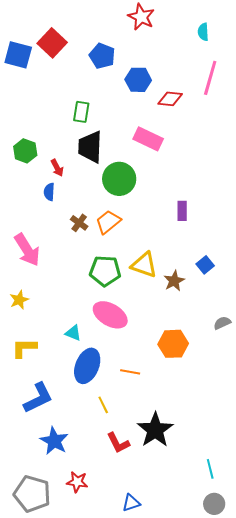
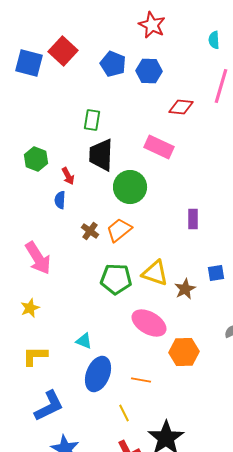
blue hexagon: (138, 80) -> (149, 71), moved
blue square: (205, 265) -> (216, 273), turned 30
pink ellipse: (110, 315) -> (149, 323), moved
yellow line: (103, 405) -> (124, 413), moved

